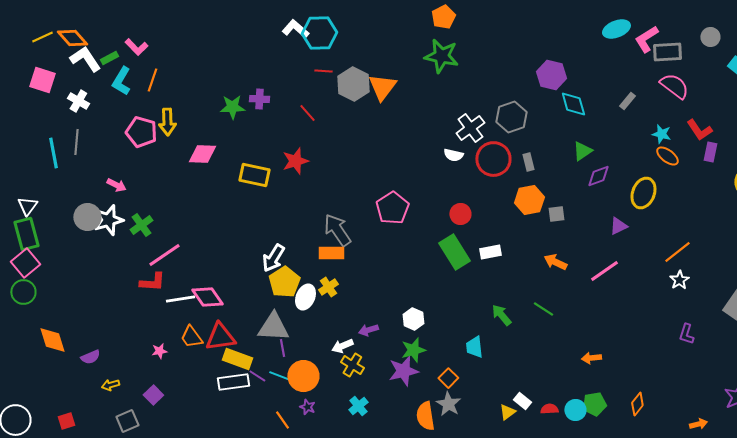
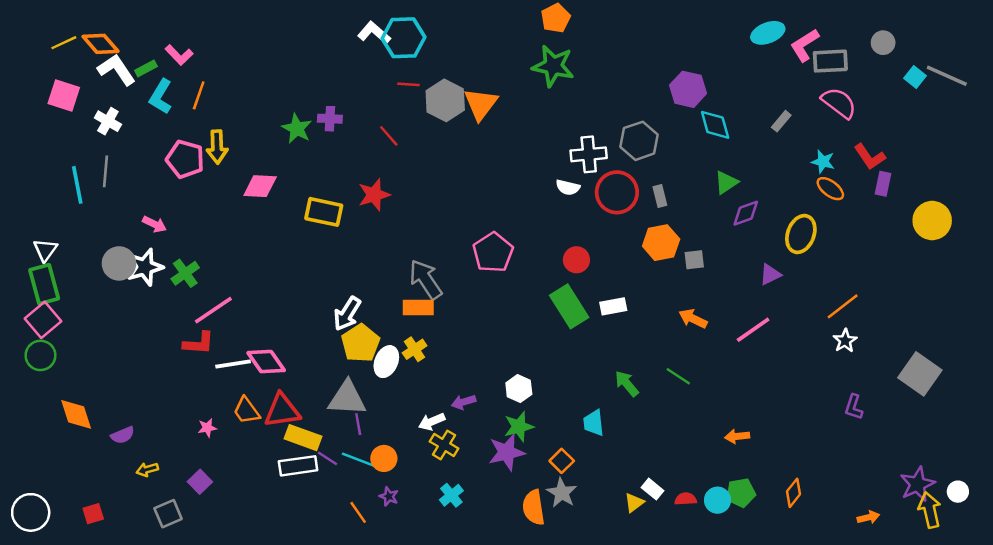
green star: (232, 107) -> (297, 129), turned 30
white cross: (470, 128) -> (589, 154), turned 32
orange circle: (303, 376) -> (384, 458), size x0.7

